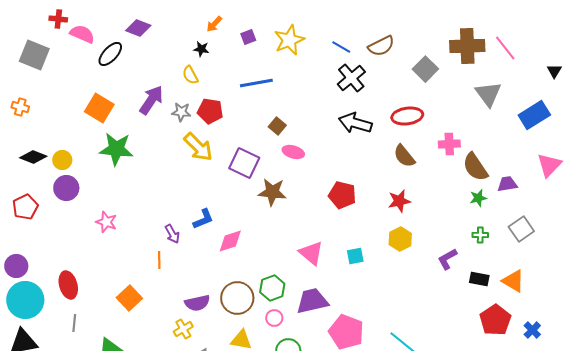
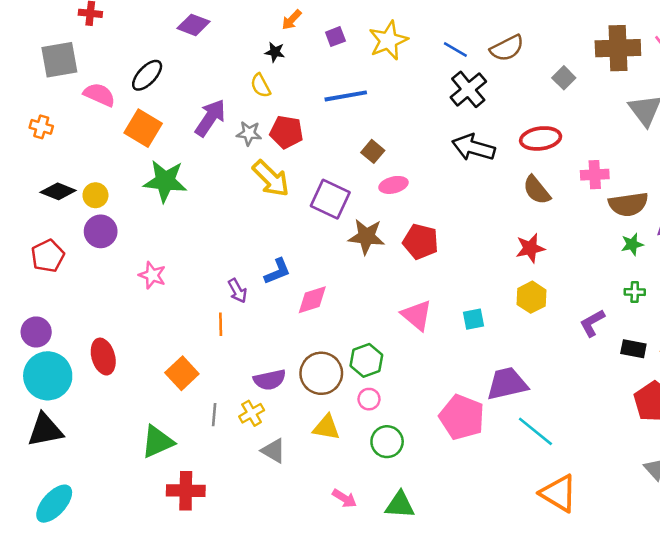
pink semicircle: (82, 34) -> (99, 95), moved
black ellipse: (110, 54) -> (147, 75), moved
gray square: (34, 55) -> (59, 60), turned -32
gray square: (425, 69) -> (564, 78), size x0.7
pink ellipse: (293, 152) -> (393, 185), turned -30
brown semicircle: (475, 167) -> (628, 204), turned -64
red pentagon: (342, 195) -> (421, 242), moved
purple trapezoid: (312, 301) -> (507, 384), moved
gray line: (74, 323) -> (214, 415), moved

